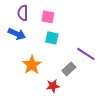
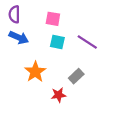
purple semicircle: (23, 13) -> (14, 14), moved
purple line: (86, 54) -> (87, 42), moved

